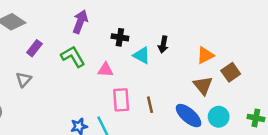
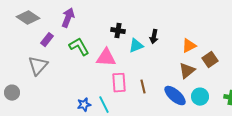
purple arrow: (80, 22) -> (68, 18), moved
cyan triangle: (142, 55) -> (136, 46), turned -49
pink triangle: (105, 70) -> (106, 58), size x1.5
gray triangle: (24, 79) -> (38, 66), size x1.5
brown triangle: (203, 85) -> (187, 71), turned 30

